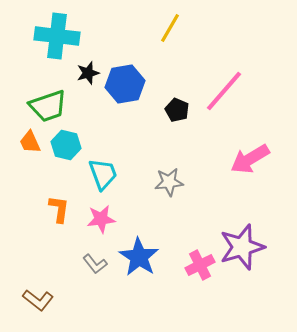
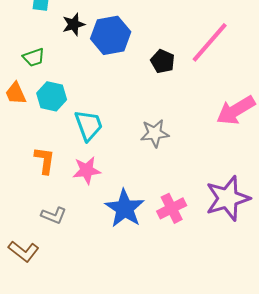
green trapezoid: (48, 106) -> (34, 57), size x0.6
gray L-shape: (95, 264) -> (54, 215), moved, turned -30
pink cross: (200, 265) -> (172, 208), moved

